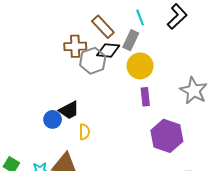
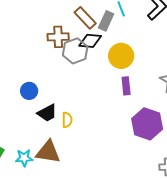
gray rectangle: (131, 40) -> (106, 21), moved
black trapezoid: (69, 110) -> (47, 113), moved
blue circle: (53, 119) -> (29, 91), moved

